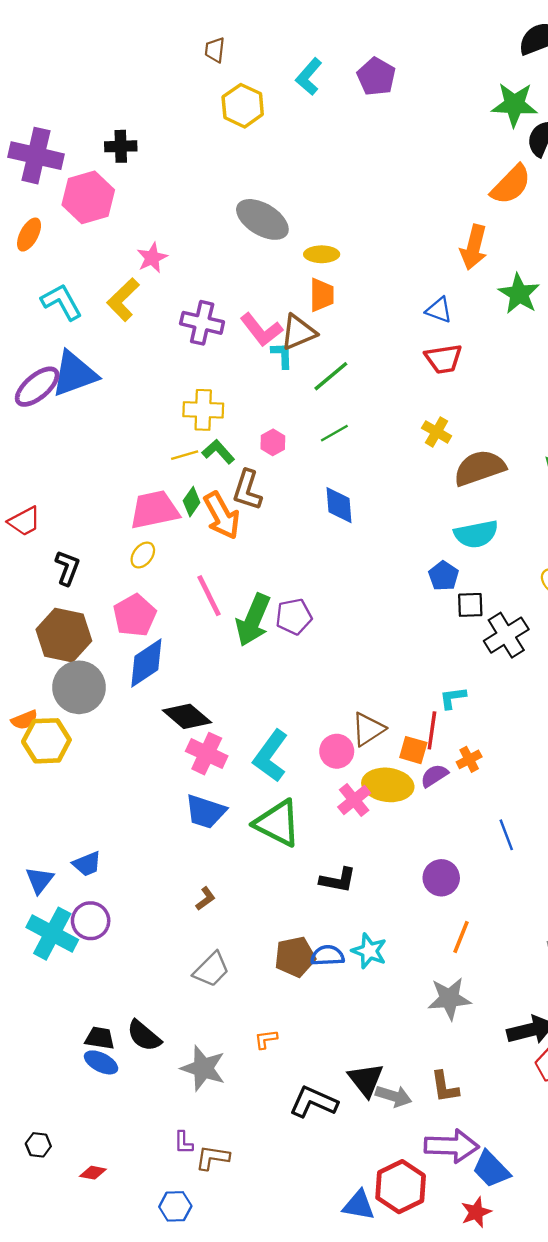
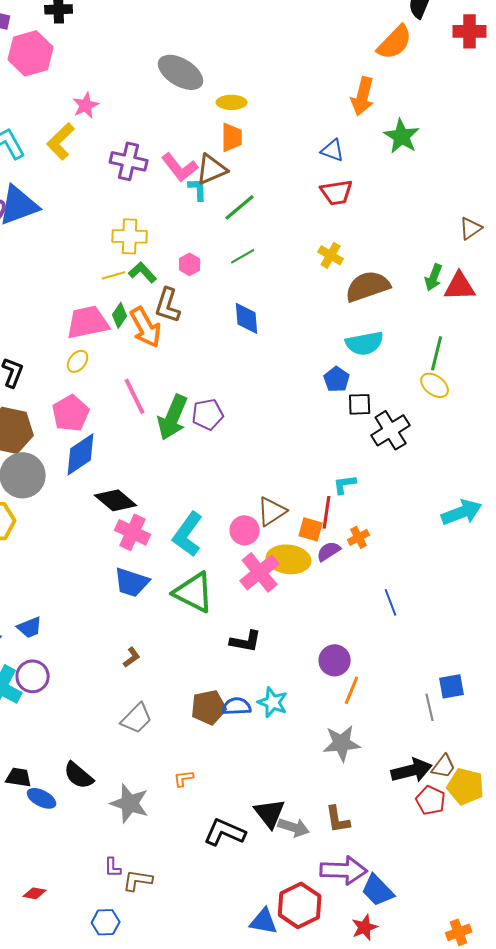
pink cross: (354, 800) -> (260, 572), size x1.4
purple circle: (441, 878) -> (335, 660), moved
black trapezoid: (100, 1038) -> (19, 777), moved

